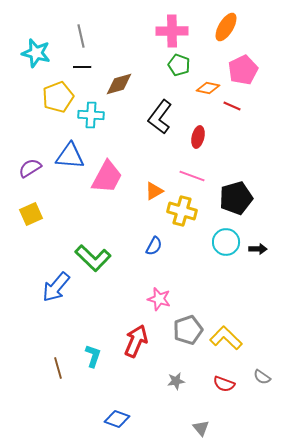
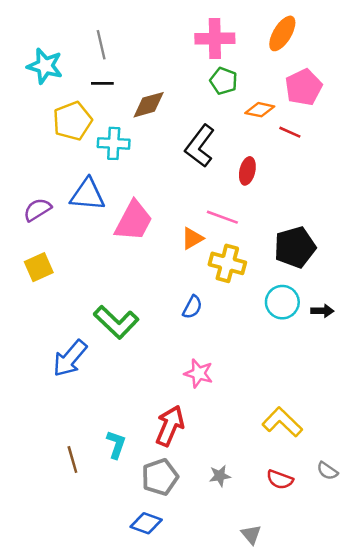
pink line: (192, 176) -> (222, 217), moved
gray pentagon: (188, 330) -> (160, 477), moved

